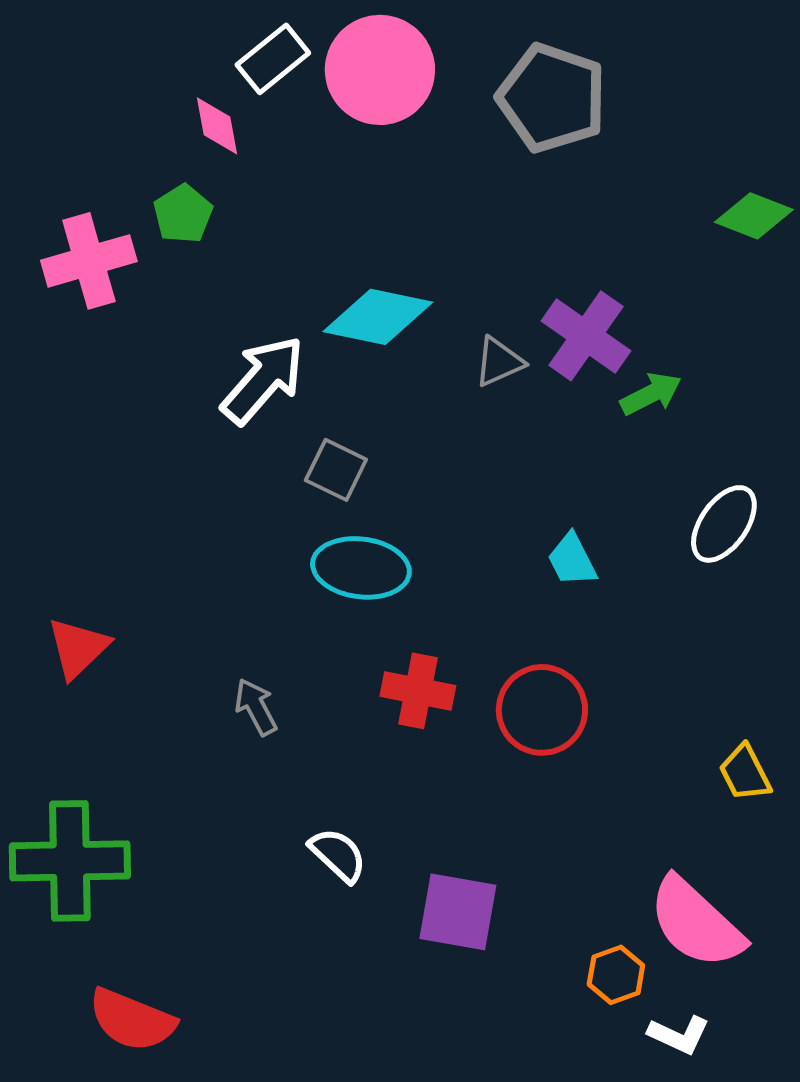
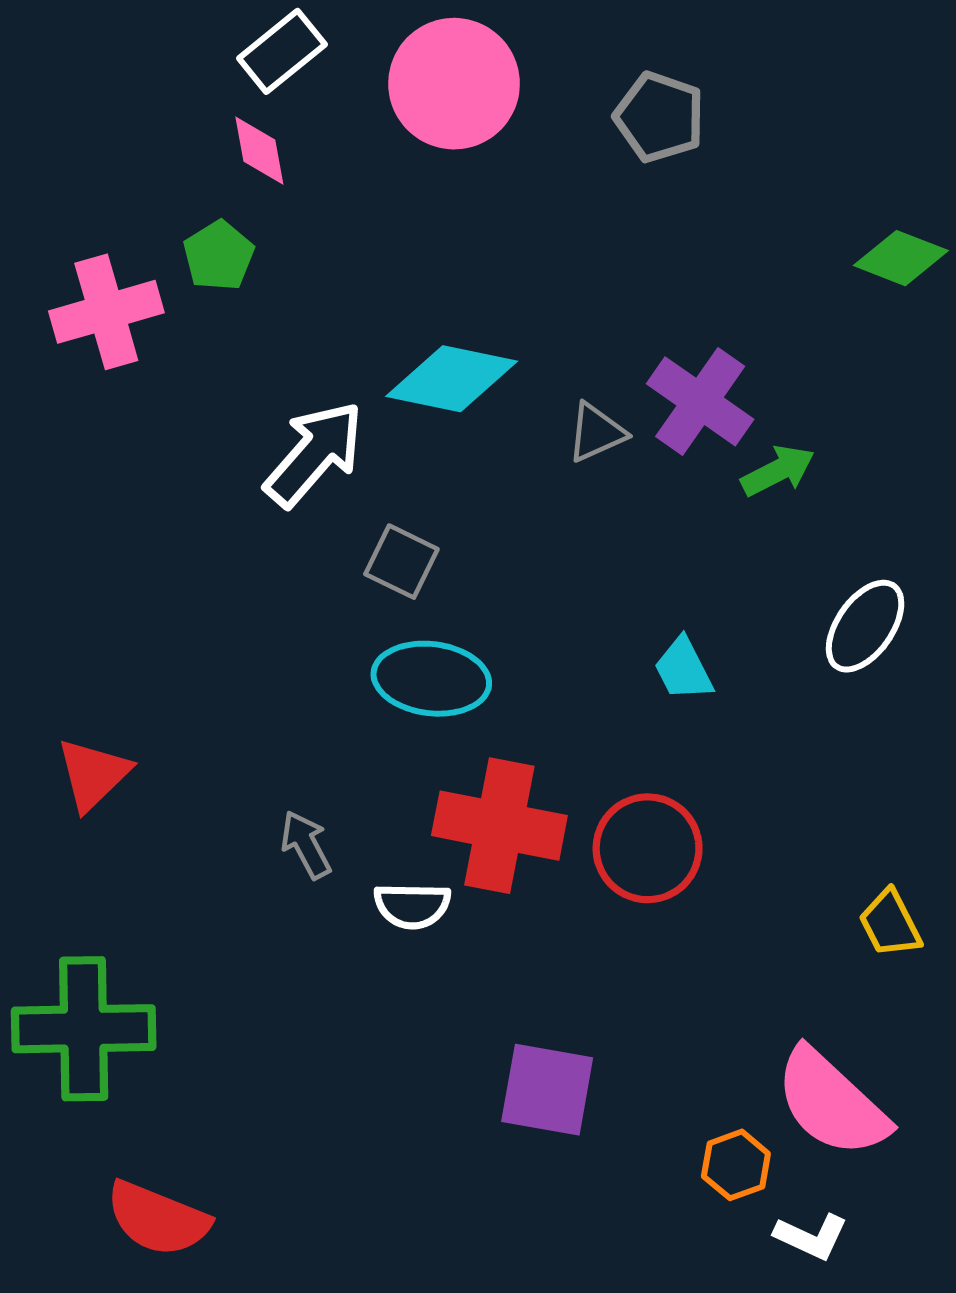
white rectangle: (273, 59) -> (282, 51), moved
gray pentagon: (552, 98) -> (660, 117), size x0.7
red cross: (418, 691) -> (499, 826), size x1.5
white semicircle: (338, 855) -> (412, 906), moved, turned 138

